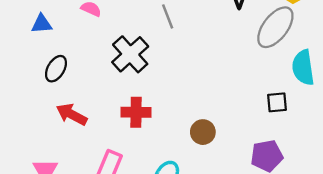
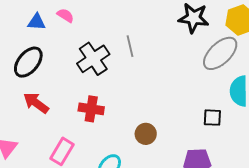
gray line: (168, 16) -> (130, 46), moved
blue triangle: (42, 24) -> (37, 22), moved
black ellipse: (56, 69) -> (28, 62), size x1.4

